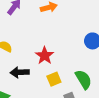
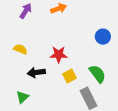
red star: (45, 56) -> (59, 54), turned -30

